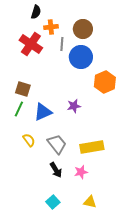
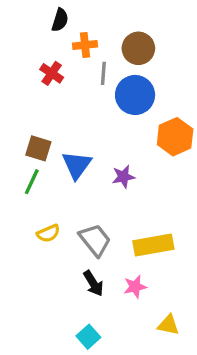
red cross: (31, 44) -> (52, 73), size x0.6
blue triangle: (43, 112) -> (77, 165), moved, turned -30
yellow semicircle: (29, 140) -> (48, 233), turned 104
yellow triangle: (90, 202) -> (168, 325), moved

